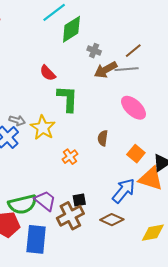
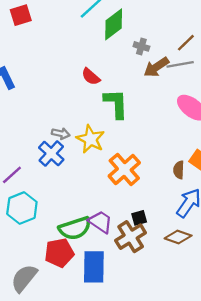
brown semicircle: (103, 138) -> (179, 170), moved
orange cross: (70, 157) -> (124, 169), size x1.8

